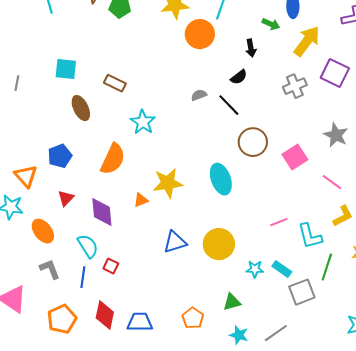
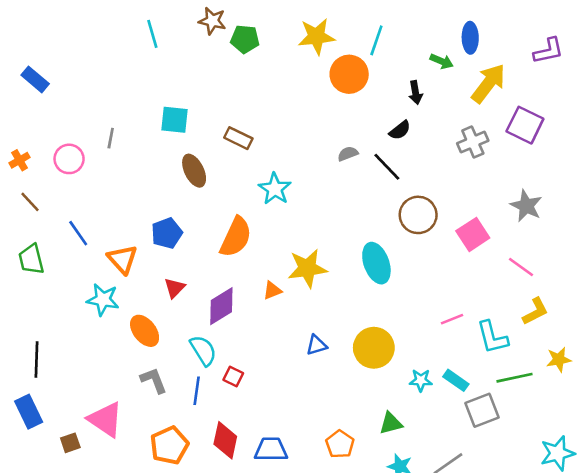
purple diamond: (102, 212) -> (221, 306), turned 64
blue triangle: (175, 242) -> (317, 345), size x0.7
green line: (327, 267) -> (514, 378), turned 60

